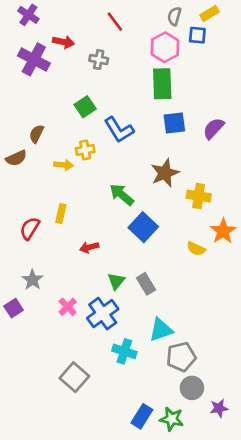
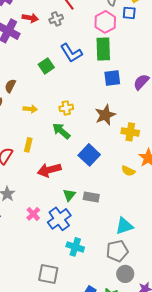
gray cross: (99, 59) -> (56, 19), moved, turned -32
blue L-shape: (119, 130) -> (71, 53), moved
yellow cross: (85, 150) -> (66, 108), moved
green arrow: (122, 195) -> (61, 131), moved
red arrow: (89, 247) -> (49, 170), size x1.6
gray rectangle: (146, 284) -> (91, 197), turned -49
cyan triangle: (161, 330) -> (124, 226), moved
gray square: (74, 377) -> (48, 274), moved, turned -30

